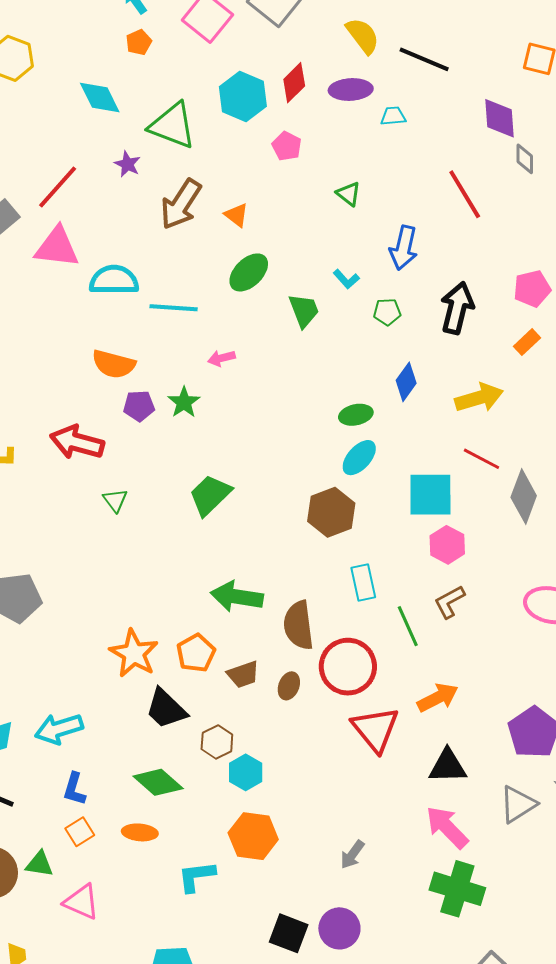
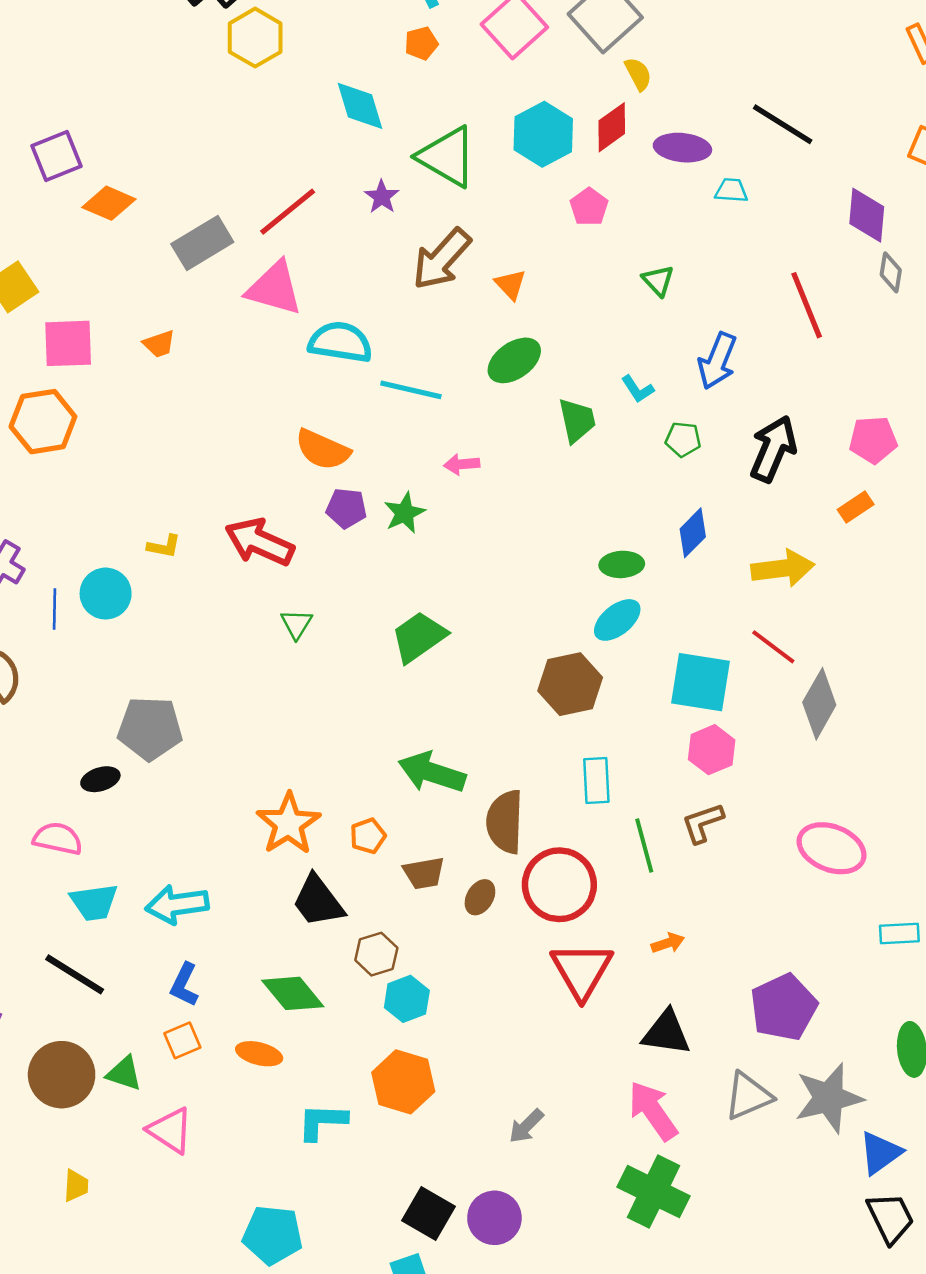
yellow semicircle: (363, 36) -> (638, 74), moved, size x0.7
orange pentagon: (196, 653) -> (368, 836), size x0.7
orange arrow: (438, 698) -> (668, 943), size x0.6

